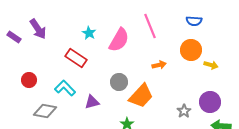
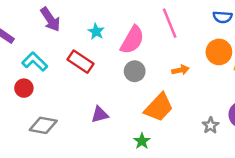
purple arrow: (38, 29) -> (50, 19), moved
gray circle: (119, 82) -> (135, 71), moved
cyan L-shape: (65, 88) -> (35, 62), moved

